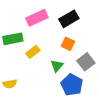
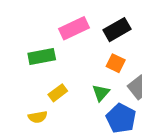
yellow rectangle: (33, 52) -> (58, 93), moved

